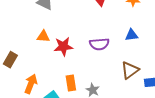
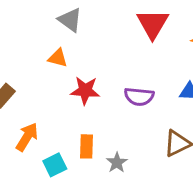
orange triangle: (43, 36) -> (58, 58), moved

